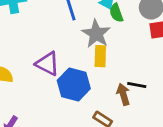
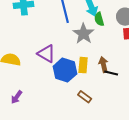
yellow rectangle: (100, 56) -> (83, 65), moved
brown arrow: (123, 94) -> (103, 65), moved

